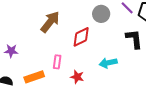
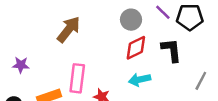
red diamond: (81, 37) -> (136, 48), moved
pink rectangle: (57, 62) -> (77, 78), size x1.6

